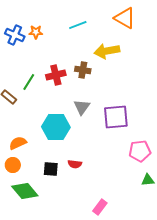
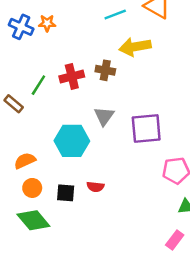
cyan line: (78, 25) -> (115, 15), moved
orange circle: (13, 165) -> (32, 188), moved
pink rectangle: (100, 207) -> (175, 240), moved

